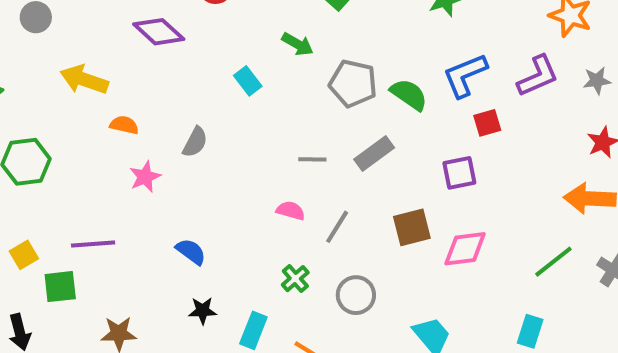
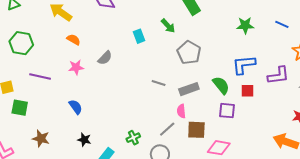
green semicircle: (409, 95) -> (221, 85), moved
pink semicircle: (291, 211) -> (181, 111), moved, turned -128
gray line: (337, 227) -> (167, 129), moved
purple line: (93, 244) -> (40, 77), moved
blue semicircle: (191, 252) -> (76, 107), moved

